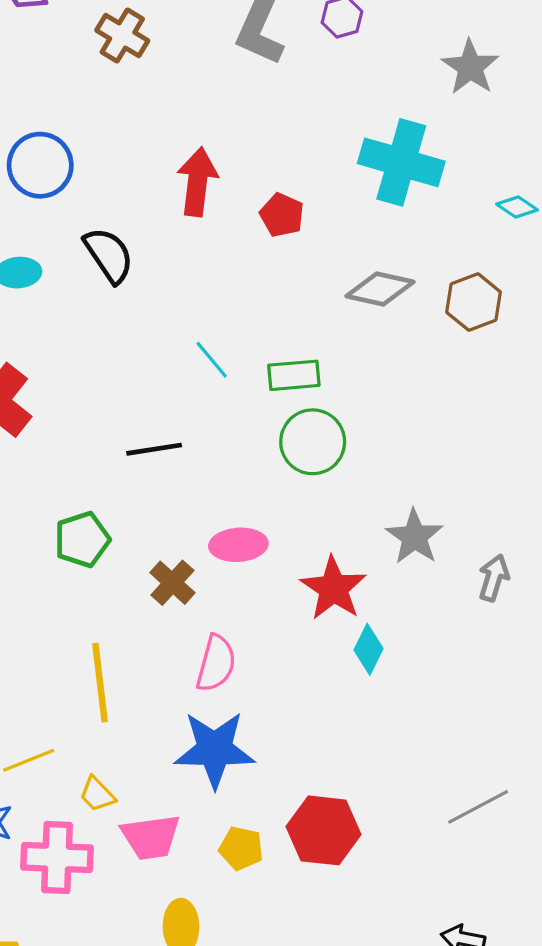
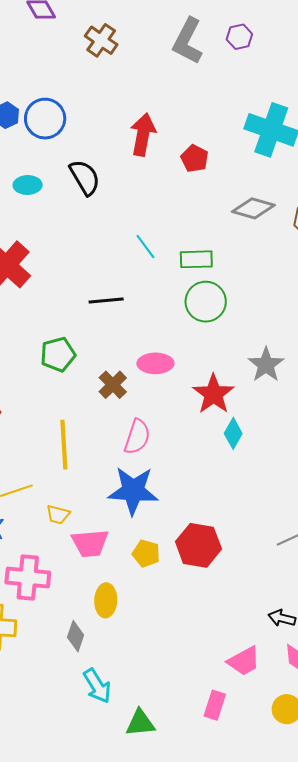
yellow trapezoid: (97, 794) -> (58, 514), turned -35
pink cross: (57, 858) -> (28, 577), moved

